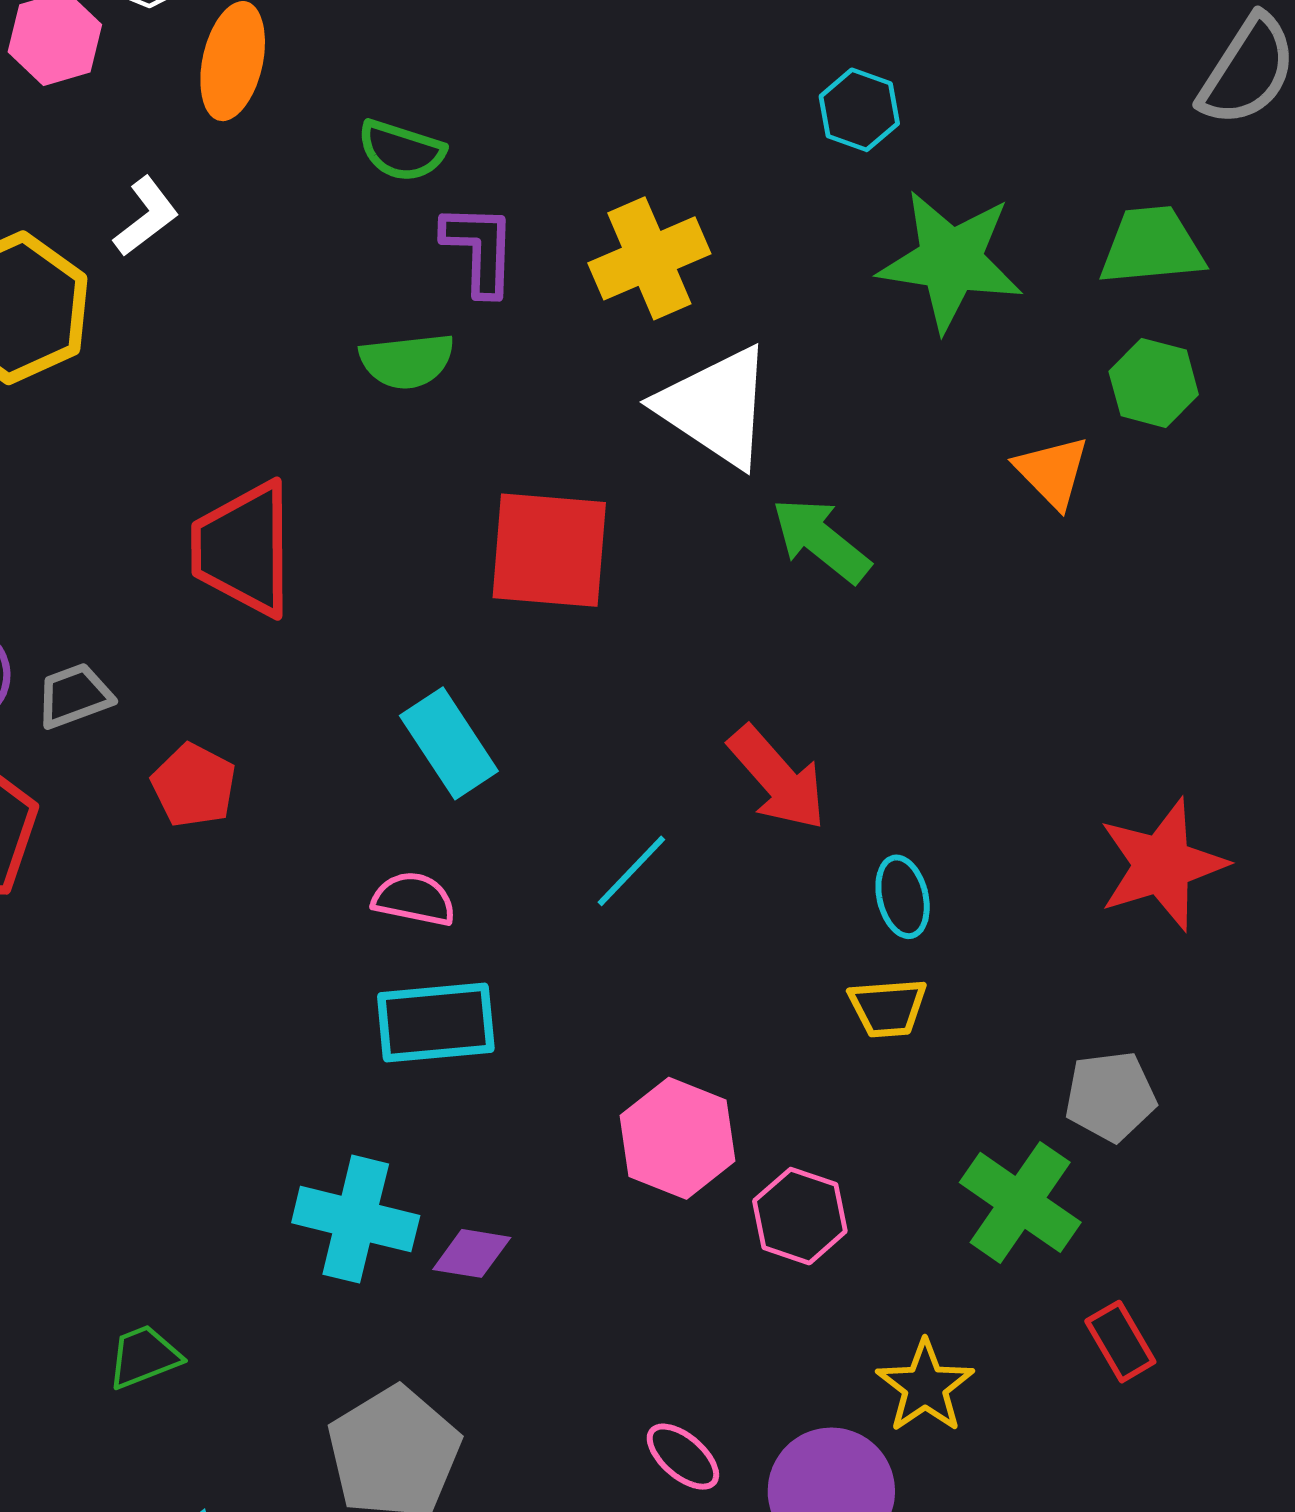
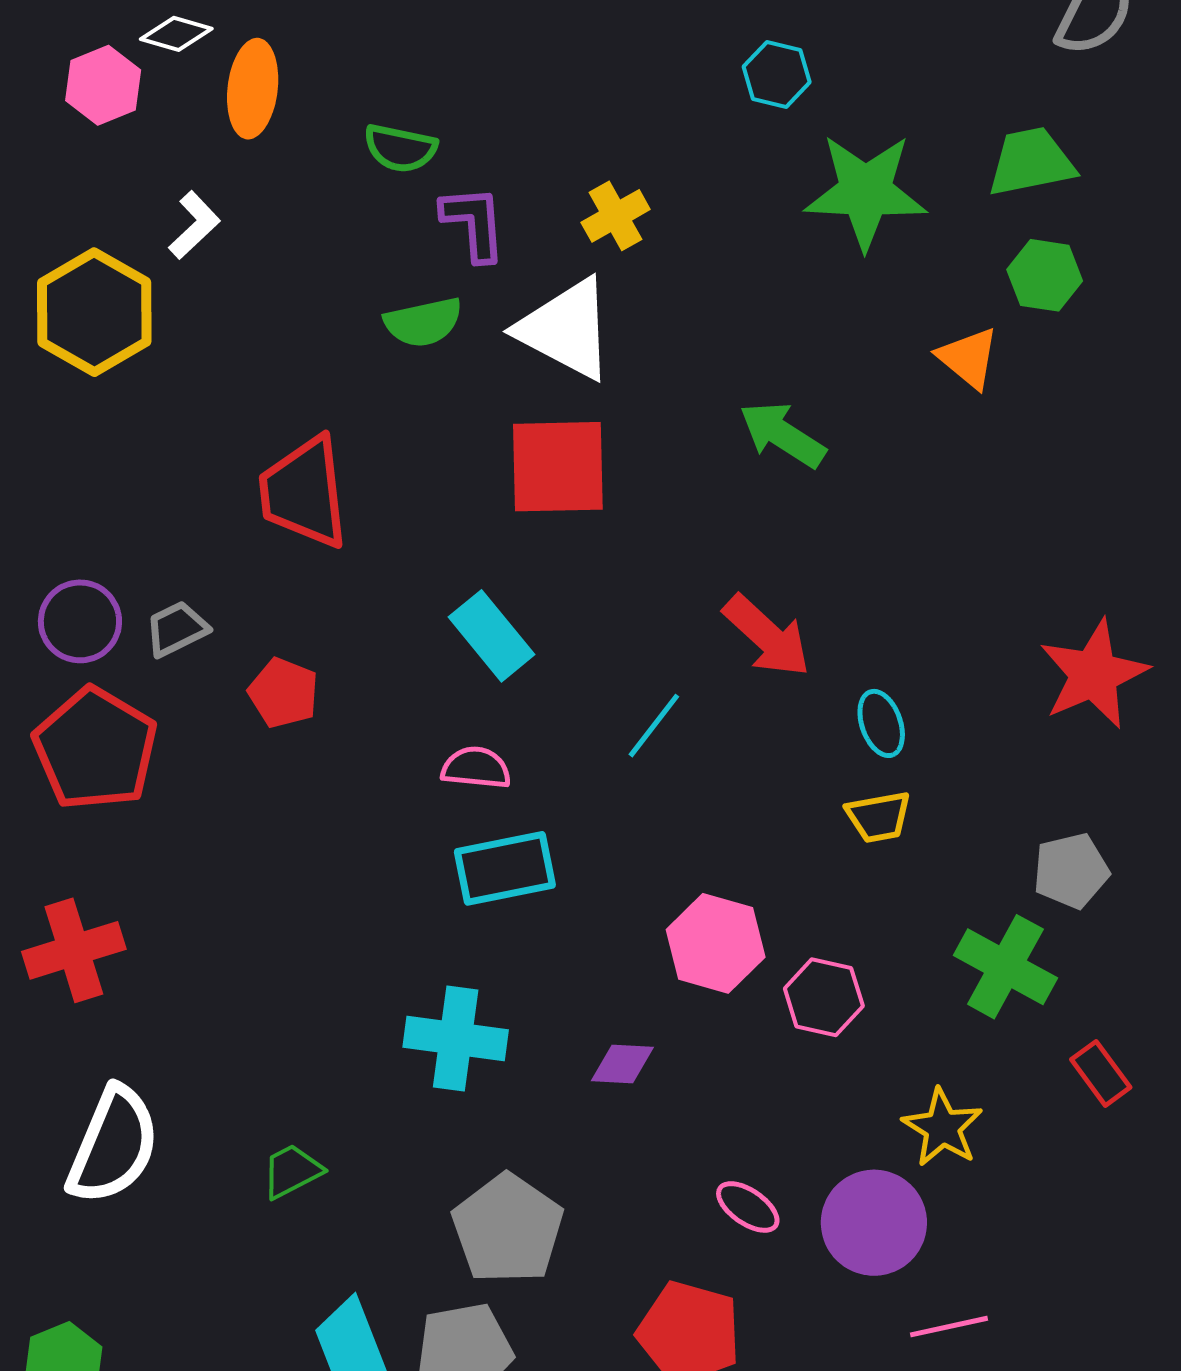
yellow cross: (649, 258) -> (616, 216), size x0.7
white triangle: (716, 407) -> (566, 329), moved
purple diamond: (472, 1253) -> (622, 1064), moved

